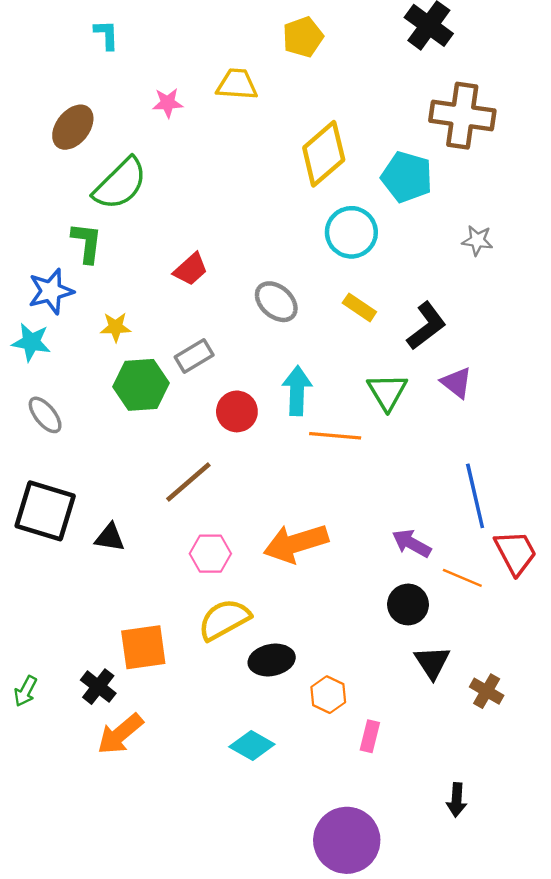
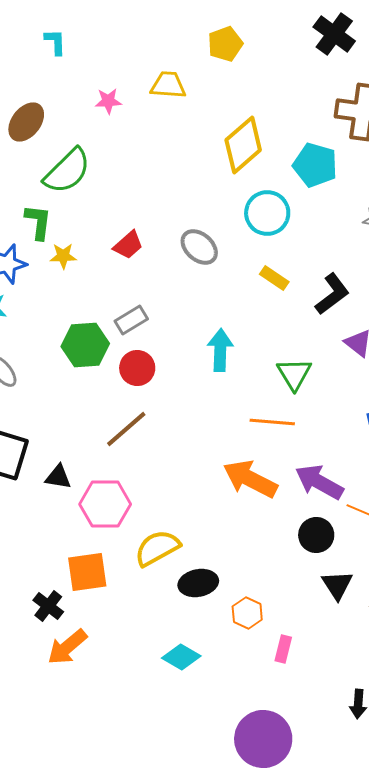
gray ellipse: (276, 302) -> (199, 247), moved
yellow star: (116, 327) -> (63, 256), moved
green triangle: (387, 392) -> (294, 374), moved
red circle: (237, 411) -> (137, 368), moved
orange line: (335, 436) -> (272, 422), moved
orange arrow: (296, 543) -> (250, 479), moved, turned 44
purple arrow: (411, 543) -> (319, 482), size x1.4
pink hexagon: (210, 554) -> (105, 504), moved, size x1.4

